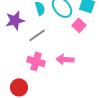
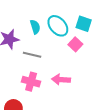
gray line: (37, 35) -> (32, 55), turned 48

